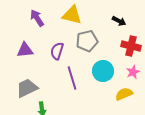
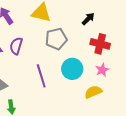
black arrow: (119, 21) -> (88, 19), turned -72
purple semicircle: (57, 51) -> (16, 46), moved

